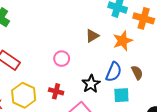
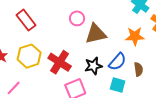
brown triangle: (92, 36) -> (96, 34), moved, size x1.6
pink circle: (62, 59) -> (77, 18), moved
red cross: (56, 91) -> (60, 62), size x1.6

